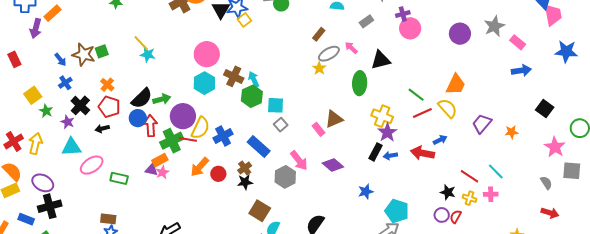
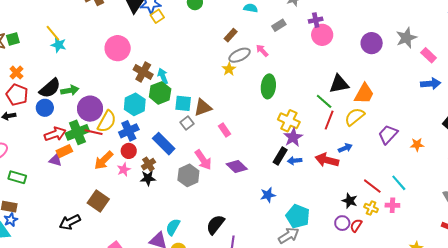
black triangle: (381, 60) -> (339, 84), moved
cyan hexagon: (204, 83) -> (135, 104), moved
yellow semicircle: (448, 108) -> (355, 117), turned -90
red line: (422, 113) -> (329, 120), turned -48
brown triangle: (334, 119) -> (203, 108), moved
red arrow: (150, 126) -> (55, 134), moved, turned 70
pink star: (162, 172) -> (124, 170), moved
red circle: (218, 174) -> (129, 151), moved
green rectangle: (119, 178) -> (17, 177), moved
brown square: (260, 211) -> (98, 201), moved

